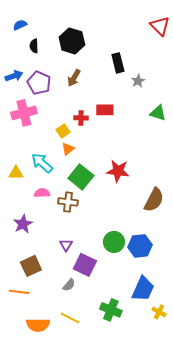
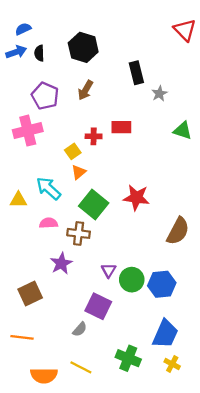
blue arrow: (14, 76) -> (16, 52), moved
purple star: (23, 224) -> (61, 263), moved
purple triangle: (66, 245) -> (109, 270), moved
brown square: (31, 266) -> (30, 293), moved
yellow cross: (159, 312) -> (172, 364), moved

